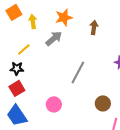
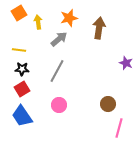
brown arrow: (94, 27) -> (99, 28), size x1.5
yellow line: (24, 49) -> (19, 50), moved, turned 48
gray line: (78, 72) -> (57, 71), moved

